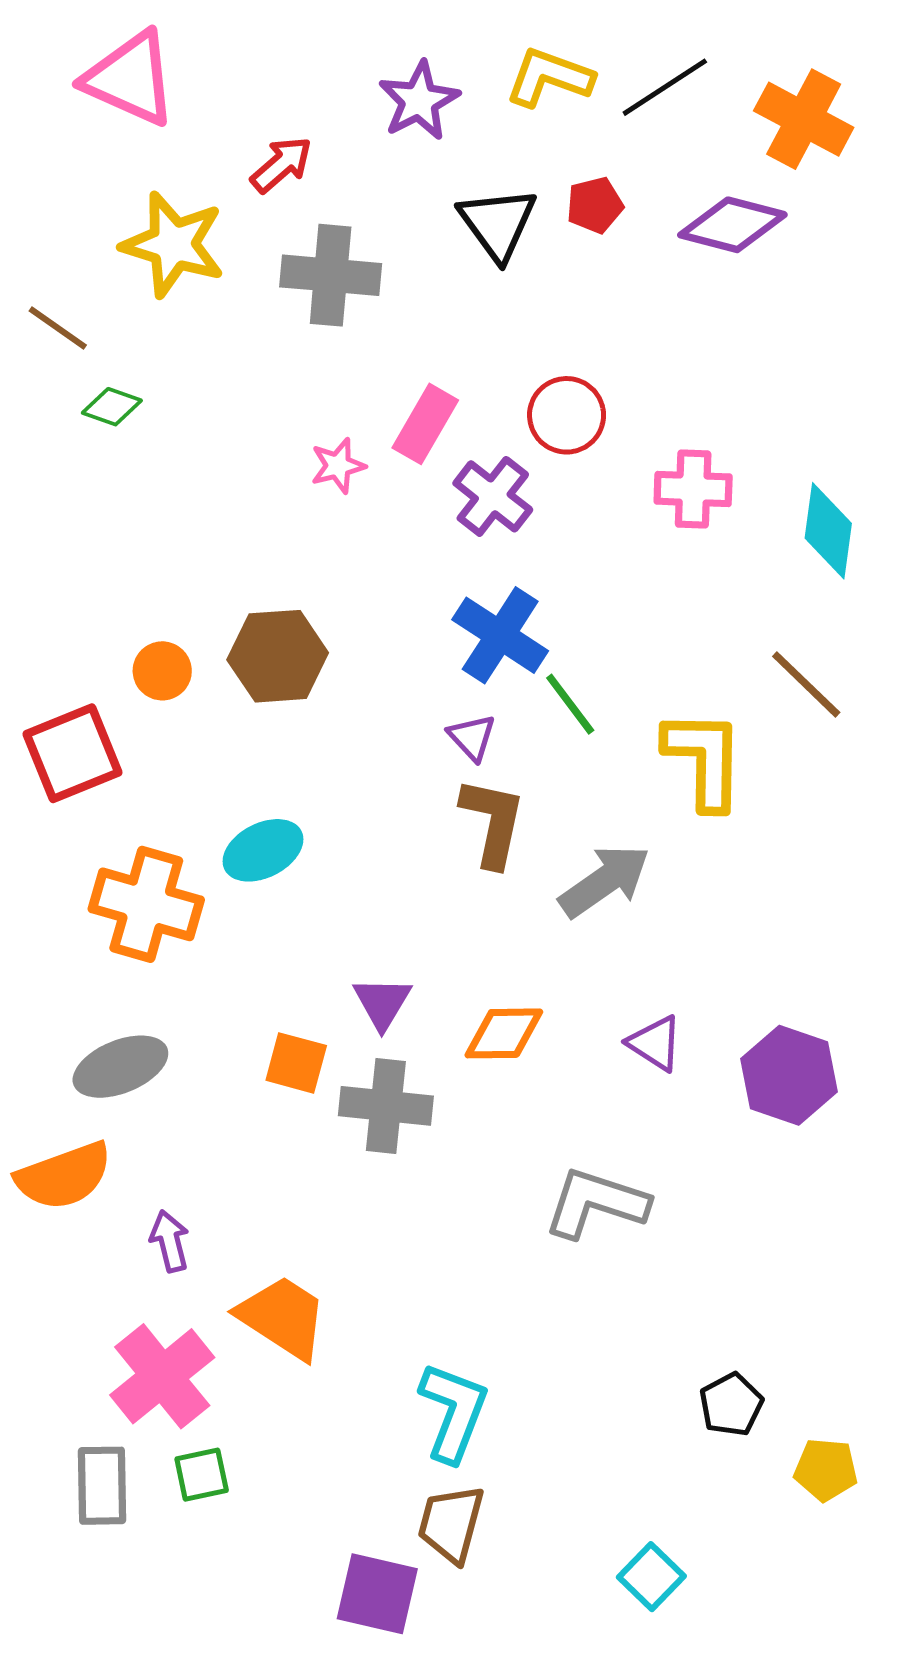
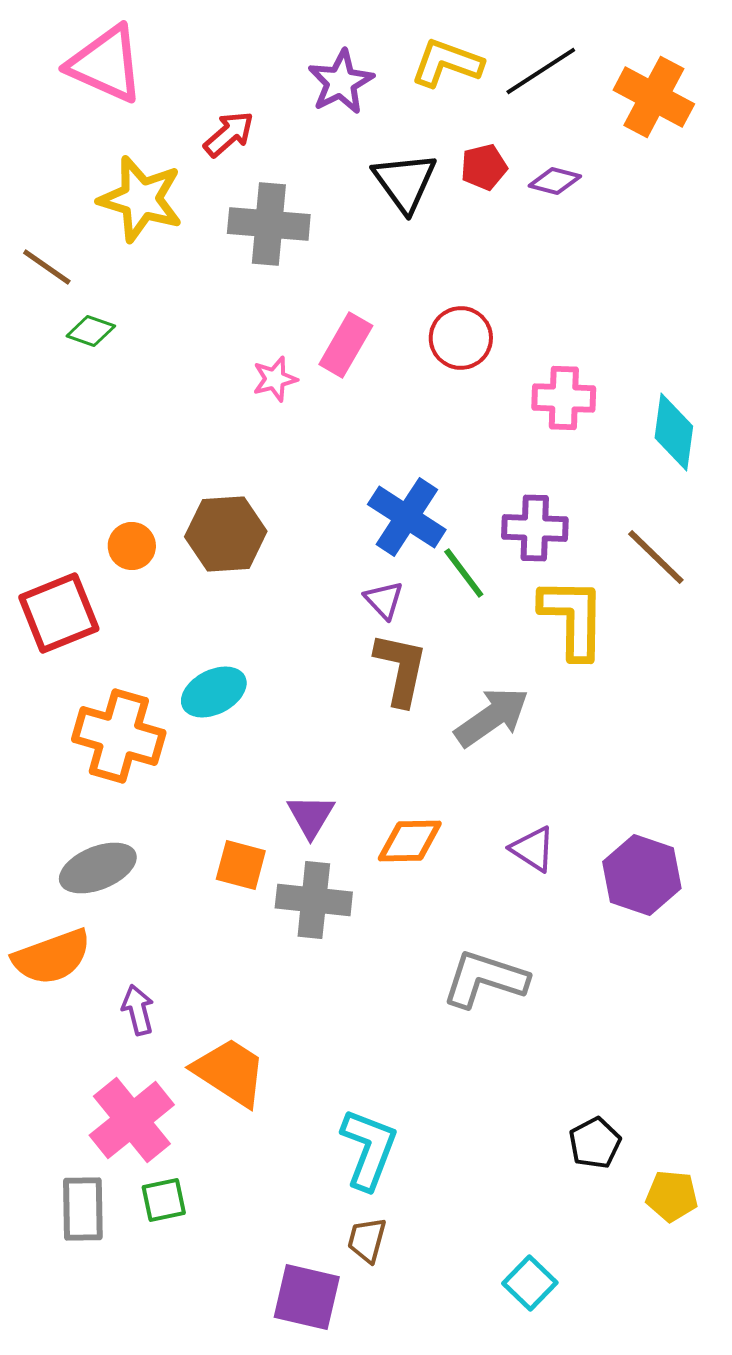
purple diamond: (732, 225) -> (555, 181), moved, size x0.6
purple cross: (493, 496) -> (535, 528), moved, turned -36
brown trapezoid: (451, 1524) -> (367, 1240), size x0.7

